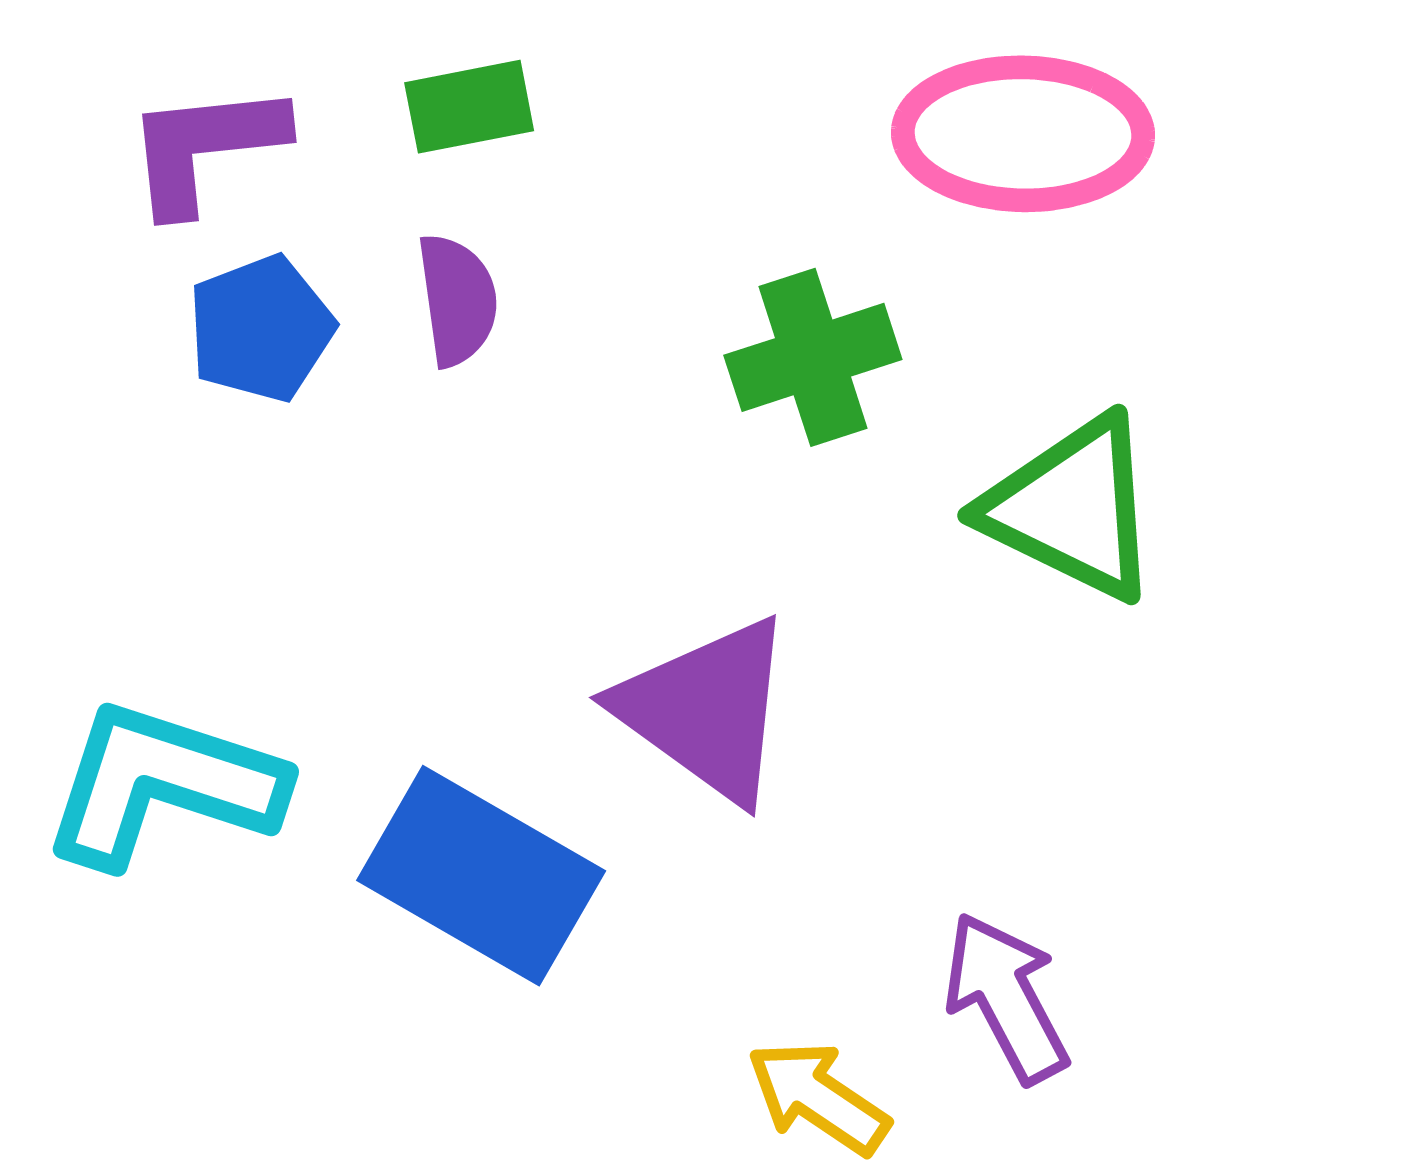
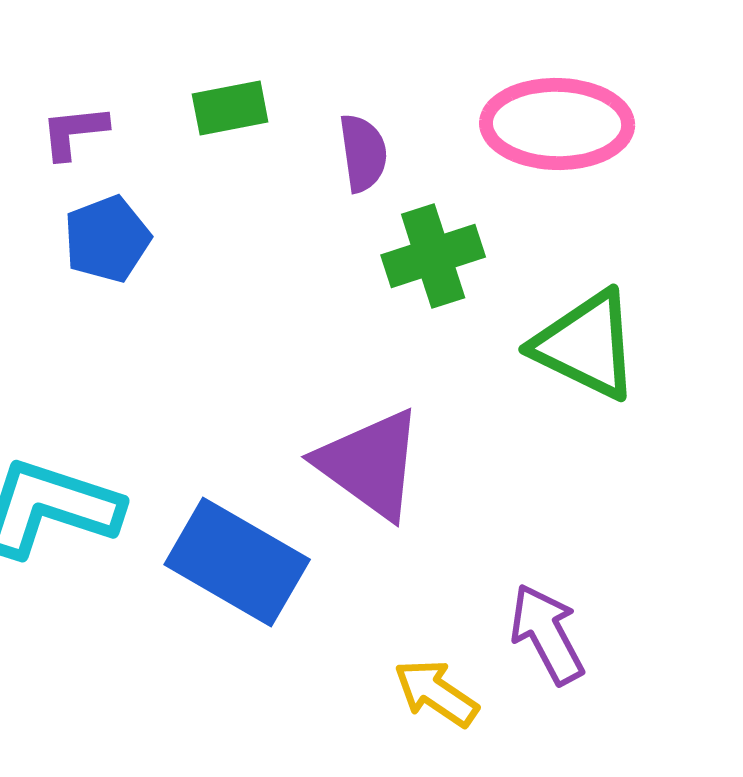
purple L-shape: (205, 147) -> (74, 132), size x0.7
purple semicircle: (457, 300) -> (363, 153), moved

